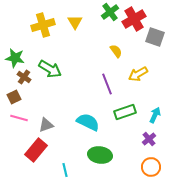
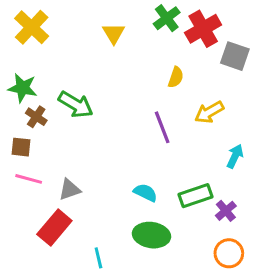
yellow cross: (43, 25) -> (32, 27), moved, turned -30
yellow semicircle: (116, 51) -> (176, 77), turned 56
brown square: (14, 97) -> (21, 147), turned 32
green rectangle: (125, 112) -> (195, 196), moved
cyan arrow: (155, 115) -> (235, 156), moved
cyan semicircle: (88, 122) -> (145, 193), moved, size x0.7

